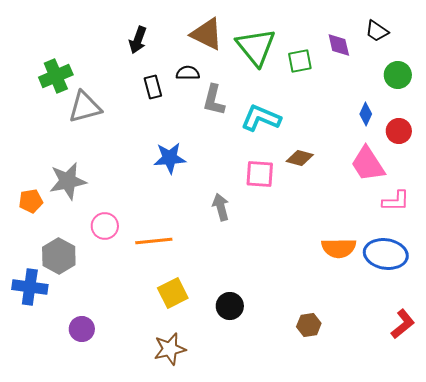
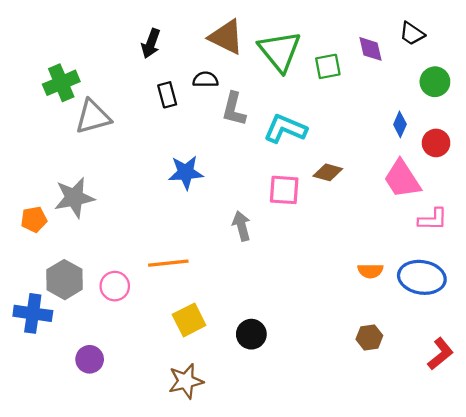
pink circle: (105, 226) -> (115, 286), moved
orange semicircle: (339, 248) -> (370, 271), size x0.7
brown hexagon: (309, 325) -> (369, 337), moved

